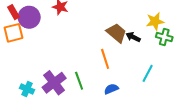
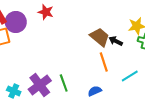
orange line: (105, 59) -> (104, 62), moved
cyan line: (148, 73) -> (130, 76), turned 30

